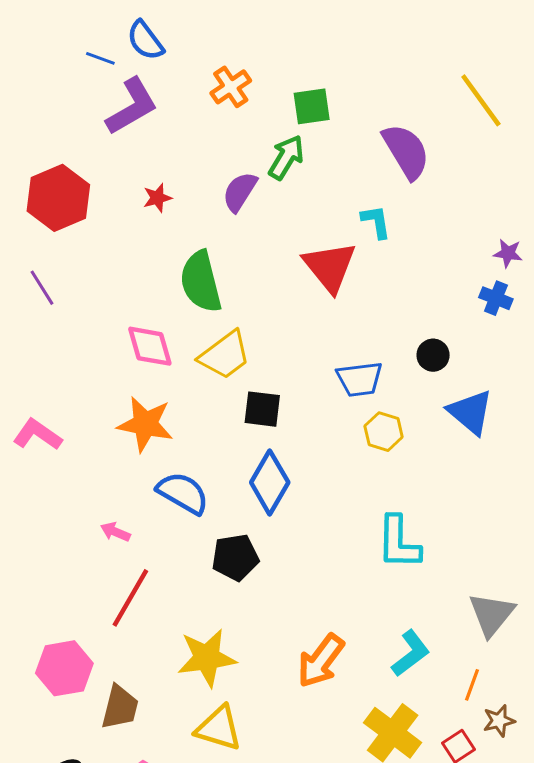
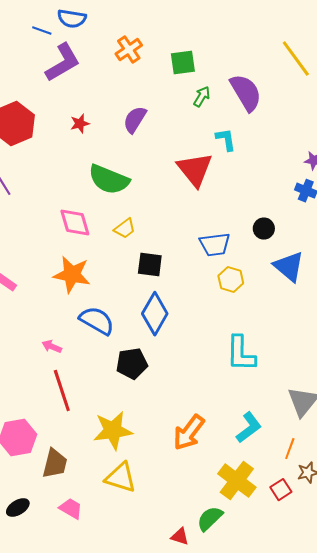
blue semicircle: (145, 40) -> (72, 19), turned -44
green arrow: (286, 157) -> (202, 97), moved, size x0.7
green semicircle: (201, 282) -> (109, 180), turned -54
yellow trapezoid: (225, 355) -> (125, 229), size x0.6
red line: (130, 598) -> (62, 391), turned -48

